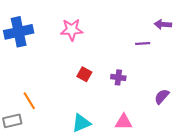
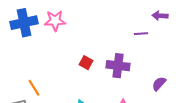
pink star: (72, 30) -> (55, 21), moved
purple cross: (118, 77) -> (118, 66), size x1.6

